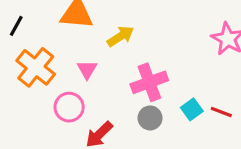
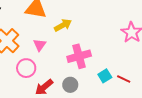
gray circle: (150, 118) -> (70, 85), moved

